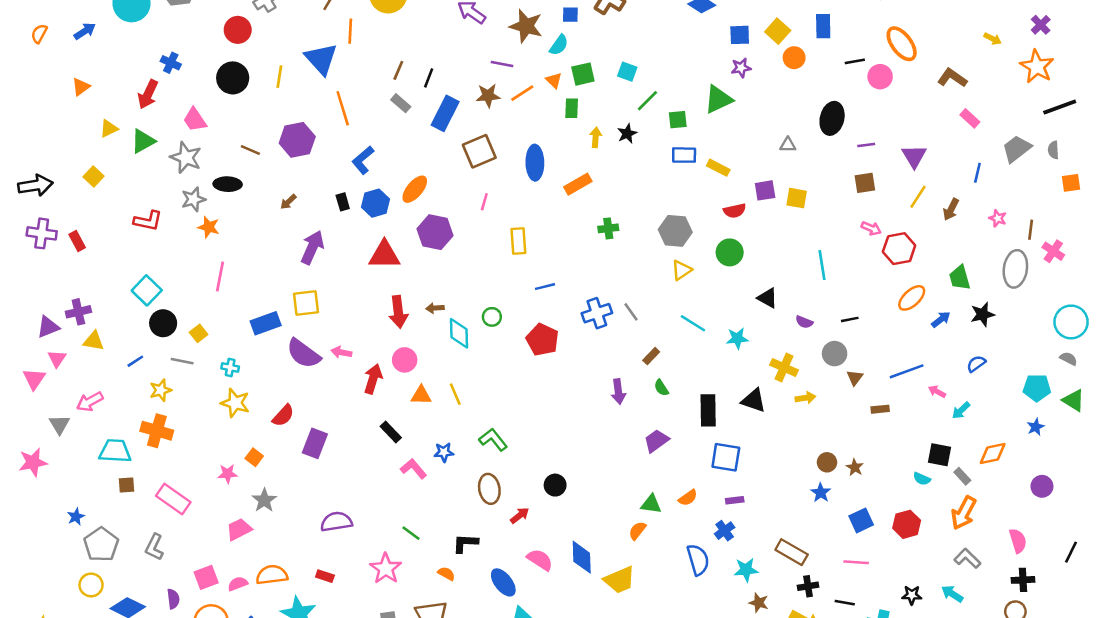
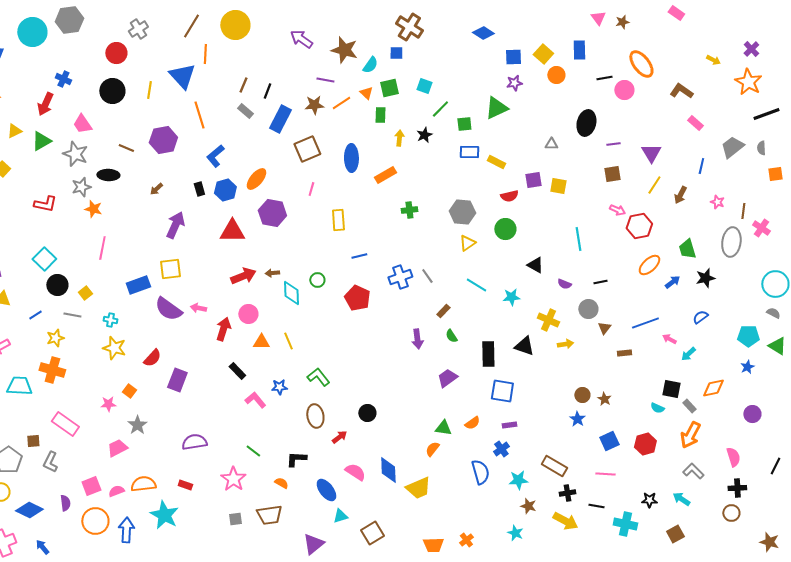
blue square: (570, 15) -> (396, 53), moved
red arrow: (398, 312) -> (243, 276), turned -105
brown square: (126, 485) -> (33, 441), moved

